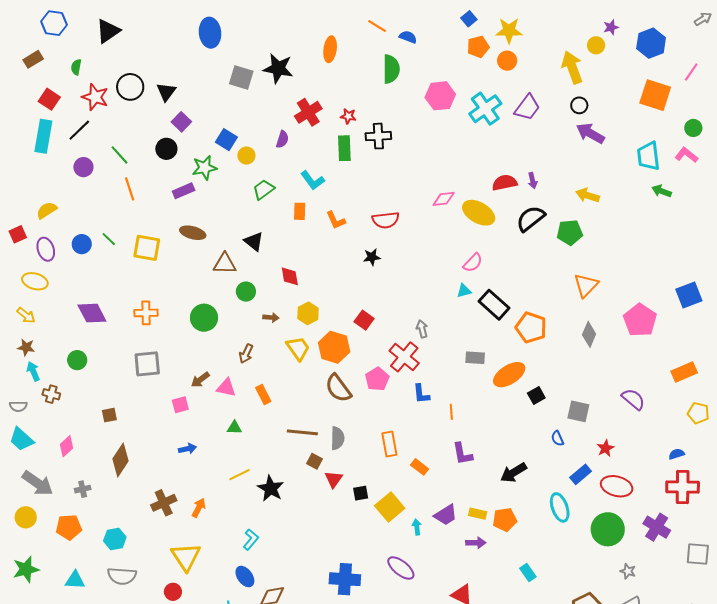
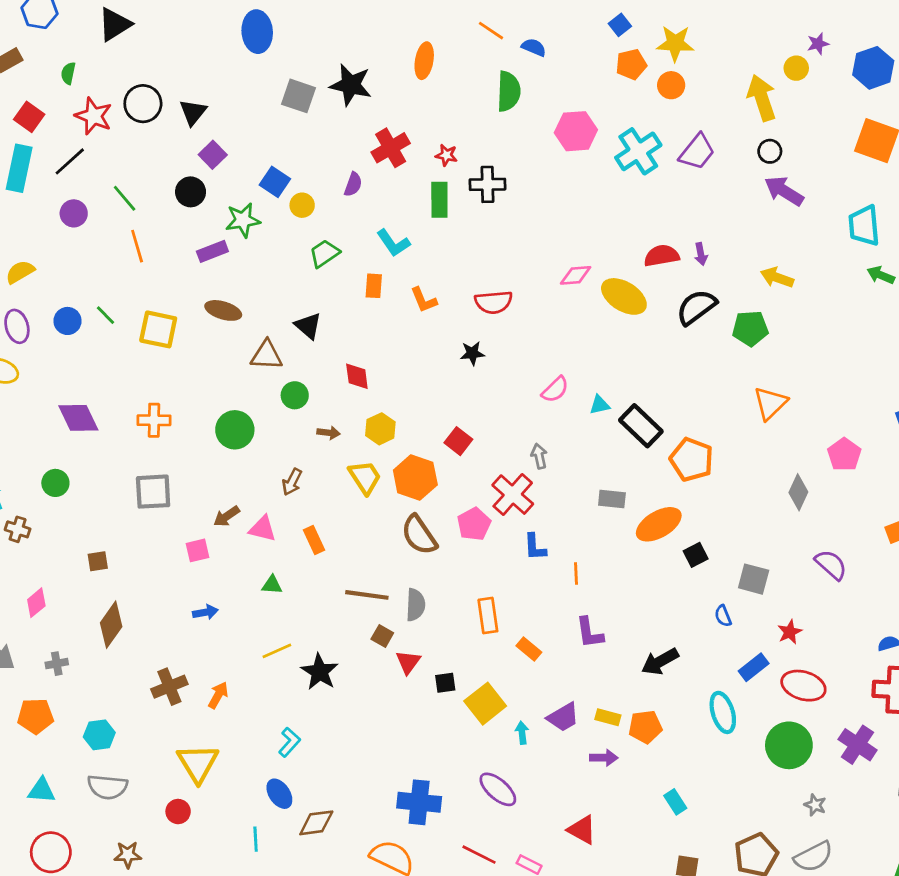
pink semicircle: (473, 263) -> (555, 389), moved
pink pentagon: (640, 320) -> (844, 455), size x0.7
gray diamond: (589, 334) -> (798, 492), moved

